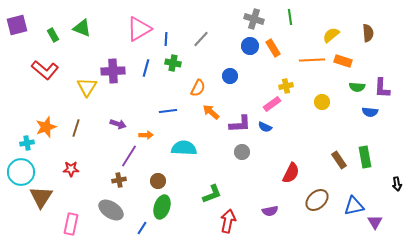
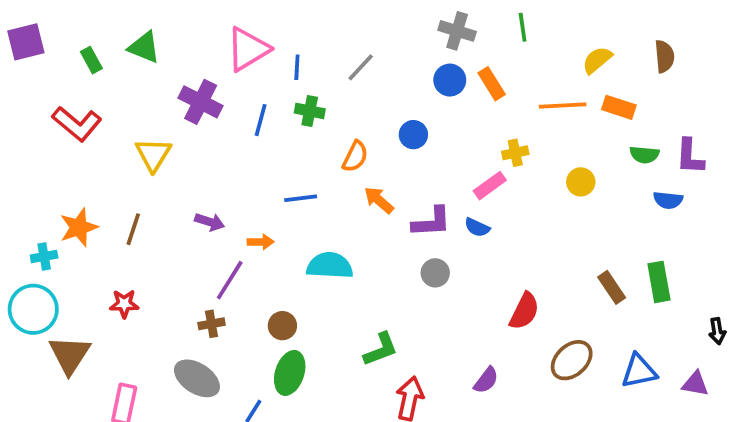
purple cross: (113, 71) -> (201, 102), moved, turned 30
purple semicircle: (270, 211) -> (486, 380), turned -42
purple triangle: (375, 222) -> (695, 384), moved, turned -49

